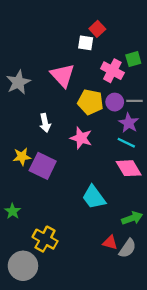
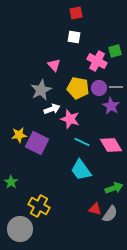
red square: (97, 29) -> (76, 13), moved, turned 32
pink triangle: (62, 75) -> (54, 65), size x0.6
gray star: (18, 82) -> (41, 90), moved
white arrow: (45, 123) -> (52, 109), moved, turned -98
cyan line: (126, 143) -> (82, 142), moved

